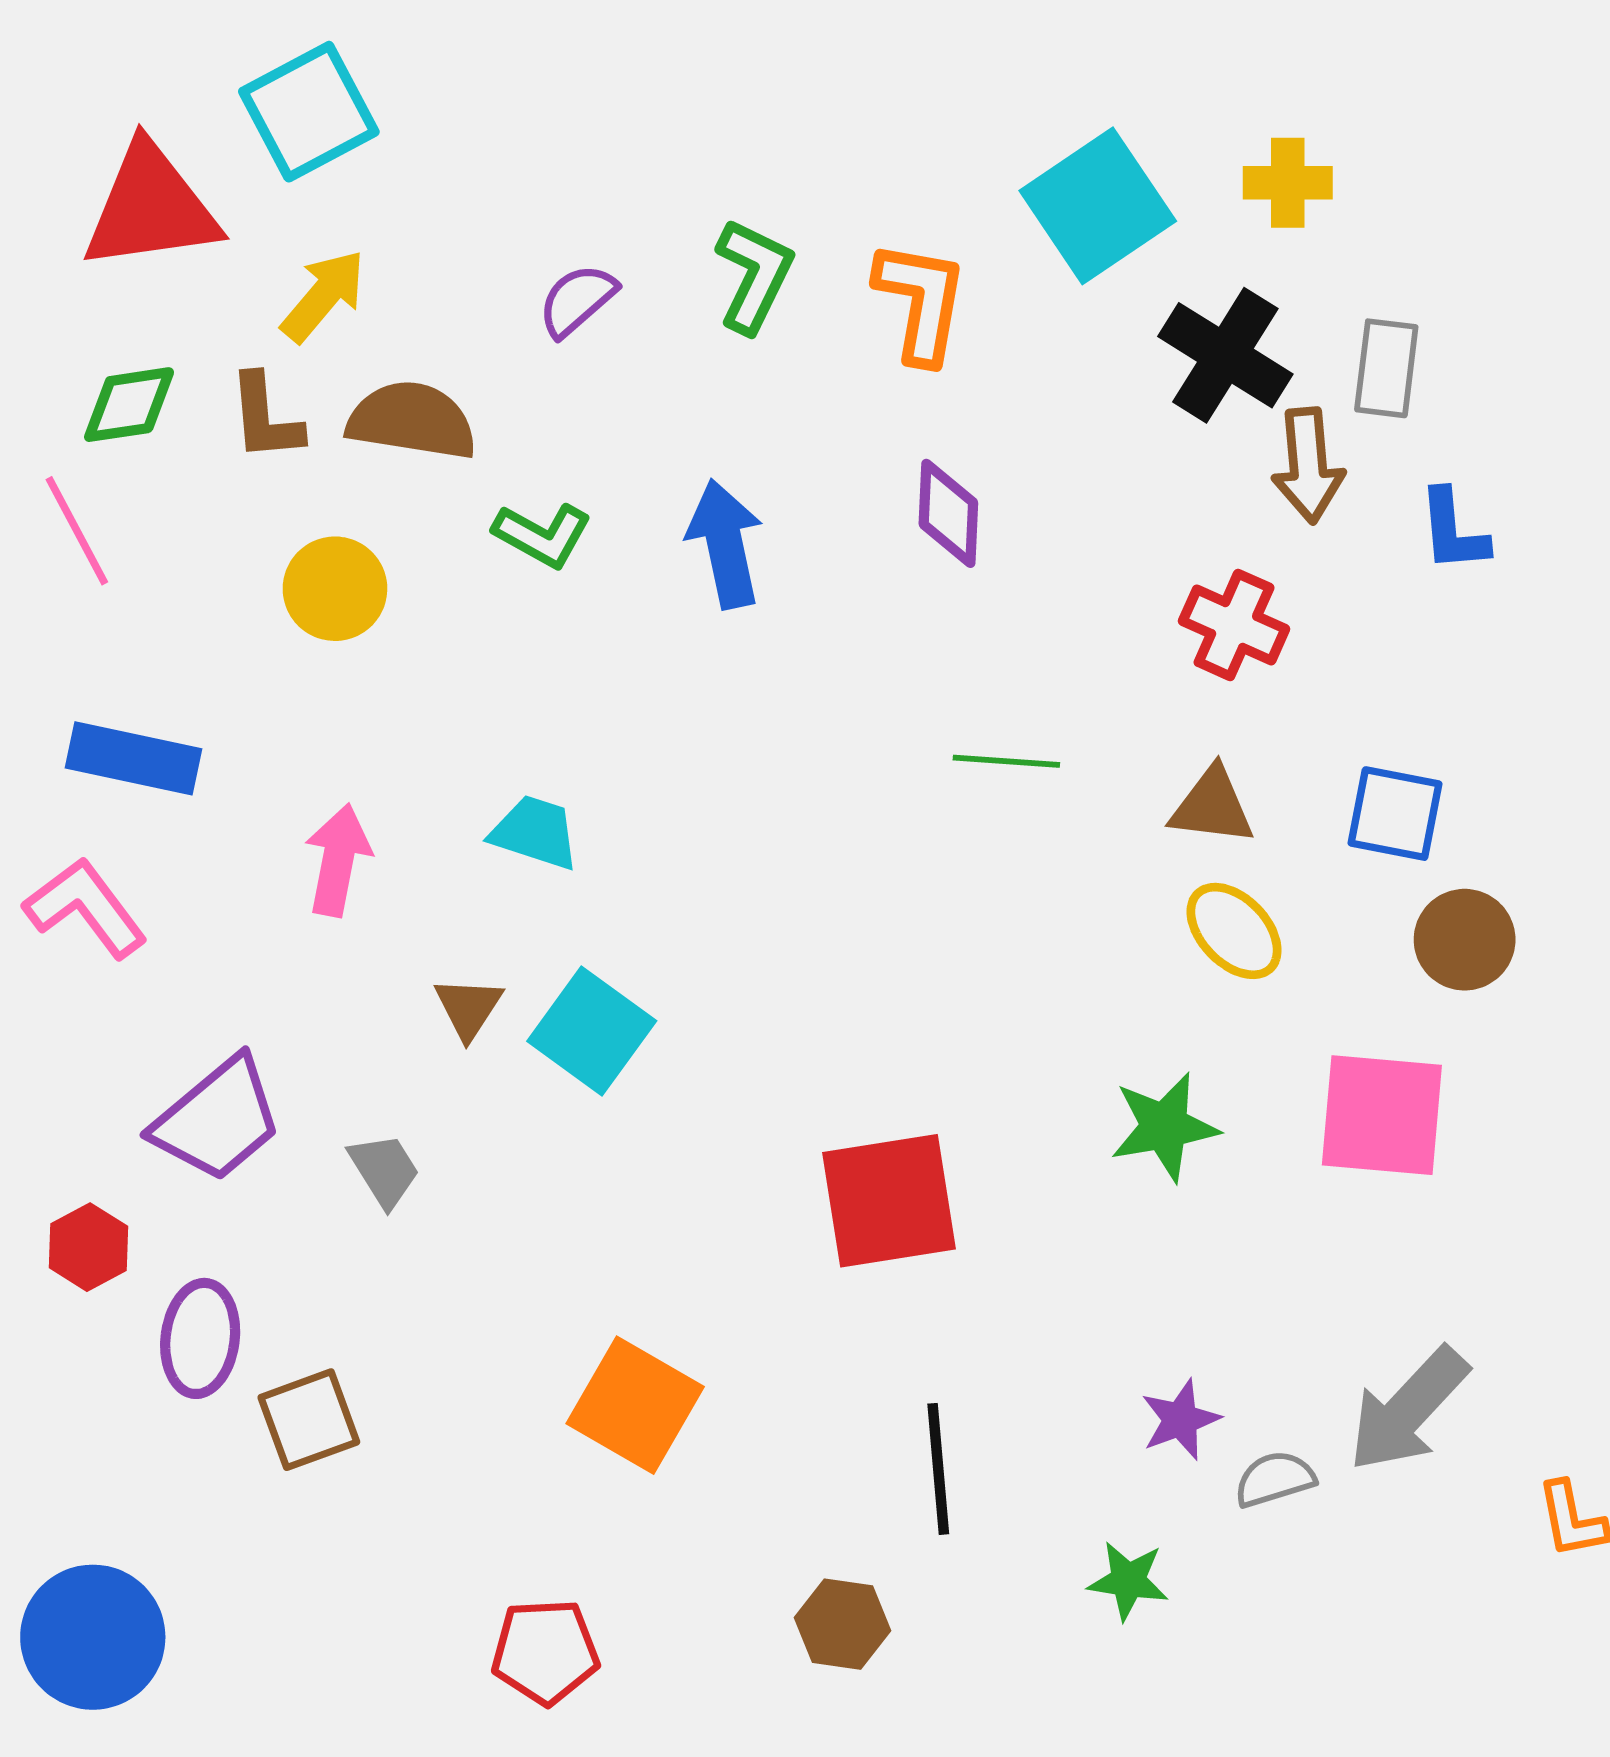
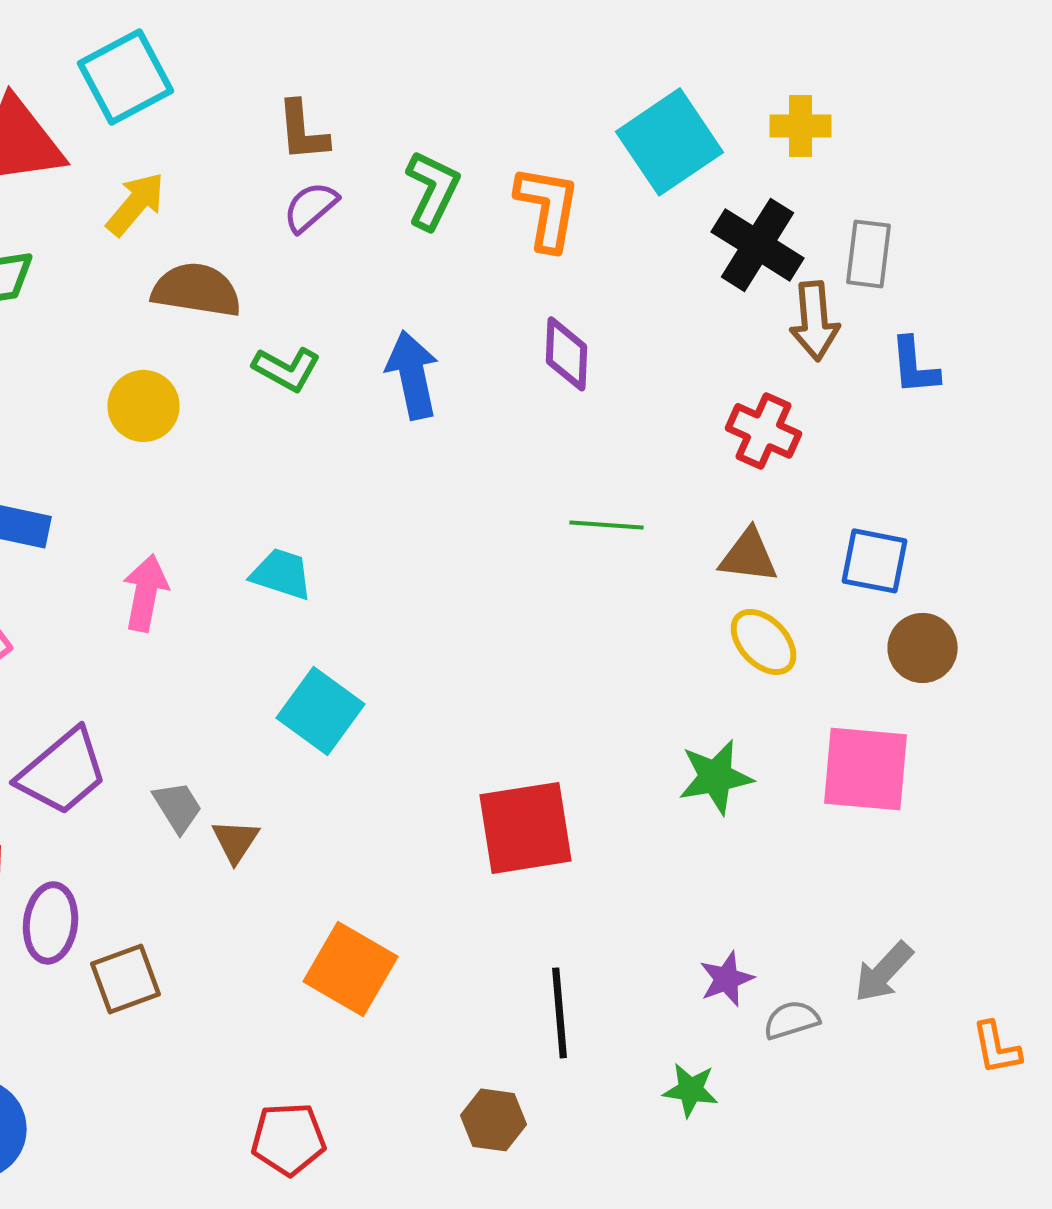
brown L-shape: (265, 418) -> (302, 131), moved
brown triangle: (468, 1008) -> (236, 841), moved
gray arrow: (1408, 1409) -> (884, 972), size x0.7

